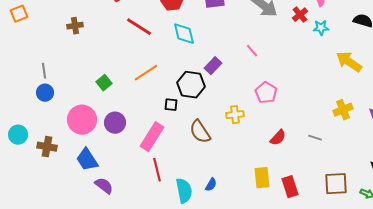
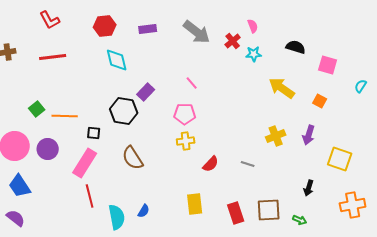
red line: (139, 27) -> (53, 57), moved, turned -40
pink line: (252, 51) -> (192, 83), moved
orange line: (146, 73) -> (65, 116), moved, turned 35
pink pentagon: (266, 93) -> (185, 114), moved, turned -30
black square: (171, 105) -> (94, 133), moved
yellow cross: (235, 115) -> (186, 141), moved
purple semicircle: (104, 186) -> (16, 218), moved
red rectangle: (290, 187) -> (236, 213), moved

